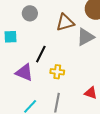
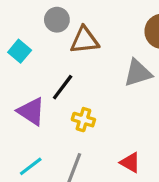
brown triangle: (65, 22) -> (85, 40), moved
cyan square: (10, 37) -> (20, 51), turned 32

